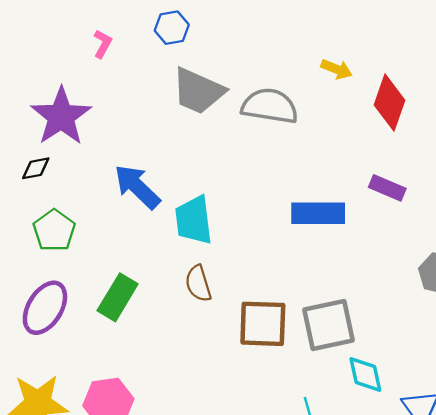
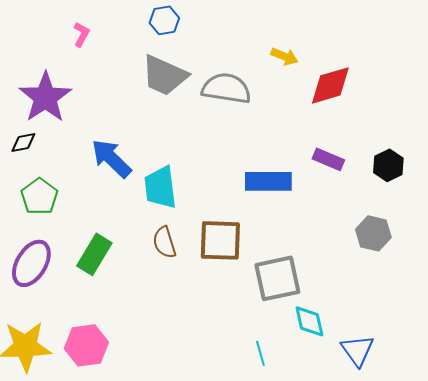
blue hexagon: (172, 28) -> (164, 20), moved
red diamond: (390, 103) -> (330, 85), turned 54
brown square: (263, 324) -> (220, 240), moved

